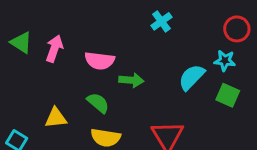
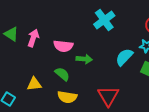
cyan cross: (161, 21) -> (104, 20), size x1.5

